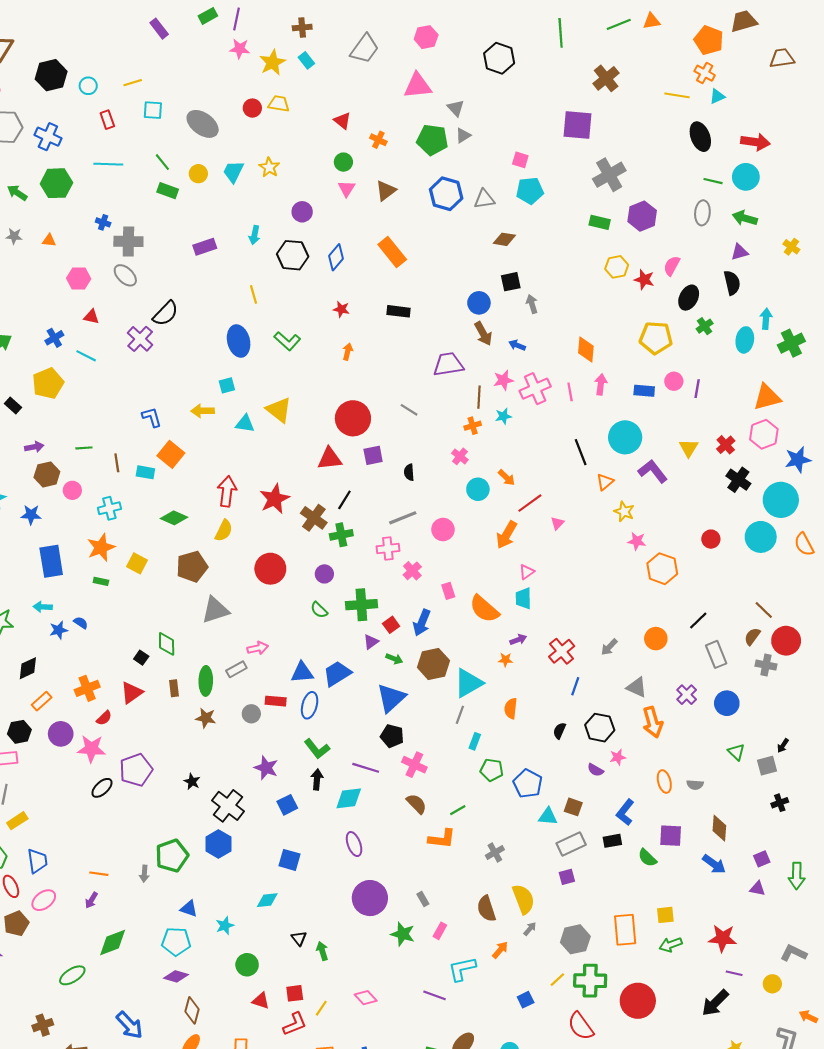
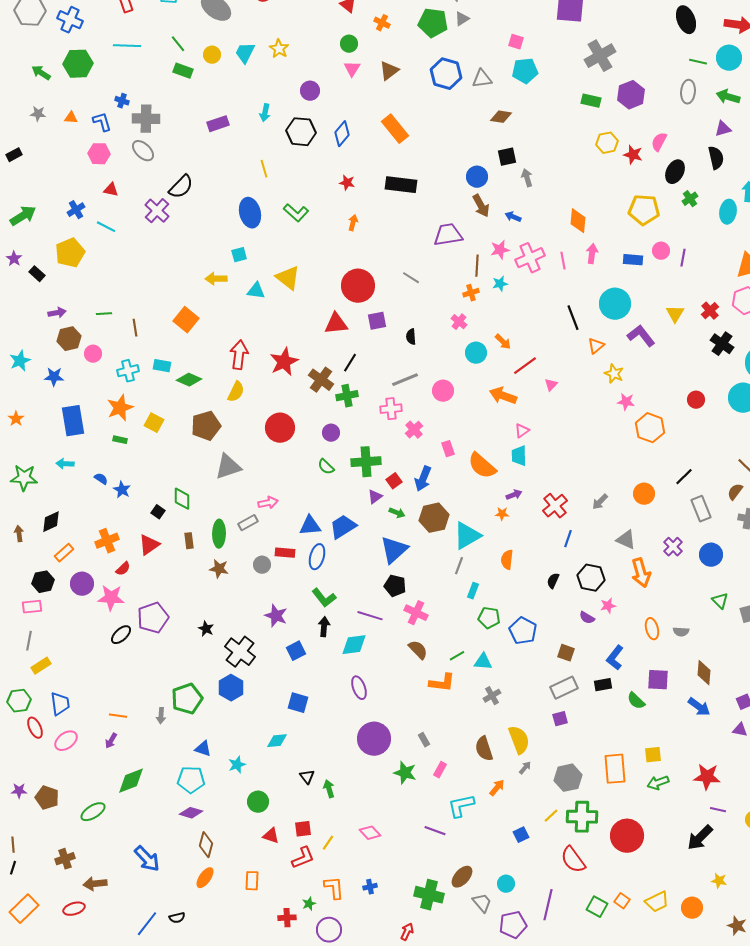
black rectangle: (398, 311) -> (401, 185), size x1.4
blue L-shape: (152, 417) -> (102, 122), moved
cyan rectangle: (145, 472) -> (162, 366), moved
orange arrow: (507, 535) -> (503, 396), turned 80
blue star: (59, 630) -> (122, 490), moved, turned -30
cyan triangle: (548, 816) -> (483, 662), moved
brown pentagon: (16, 923) -> (47, 798), moved, turned -30

